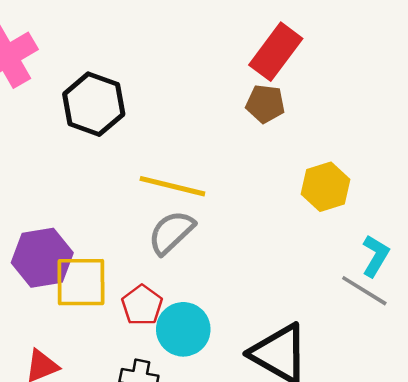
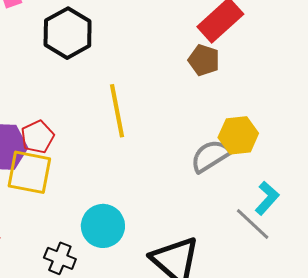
yellow line: (172, 186) -> (117, 111), turned 54
gray semicircle: (171, 232) -> (210, 156), moved
red pentagon: (142, 305) -> (37, 137), moved

